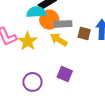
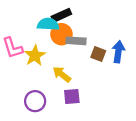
yellow arrow: (59, 40) -> (62, 74), moved
purple square: (65, 74) -> (72, 96), turned -35

